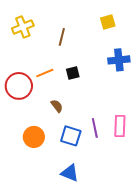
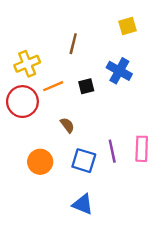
yellow cross: (23, 27) -> (27, 64), moved
blue cross: (119, 60) -> (119, 71), moved, turned 35

